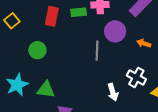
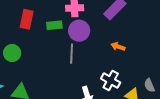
green rectangle: (79, 12) -> (54, 25), moved
purple circle: (115, 31) -> (79, 31), moved

